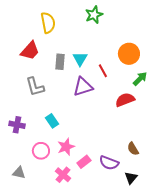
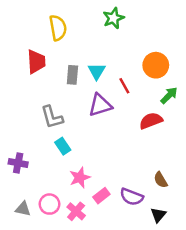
red trapezoid: (30, 51) -> (36, 62), turned -45
gray L-shape: (35, 87) -> (52, 117), moved
purple cross: (17, 125) -> (18, 163), moved
pink circle: (41, 151) -> (50, 204), moved

